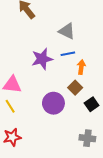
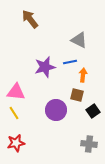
gray triangle: (67, 31) -> (79, 40), moved
brown square: (75, 88) -> (77, 95), turned -32

